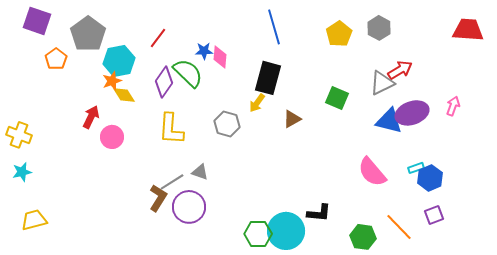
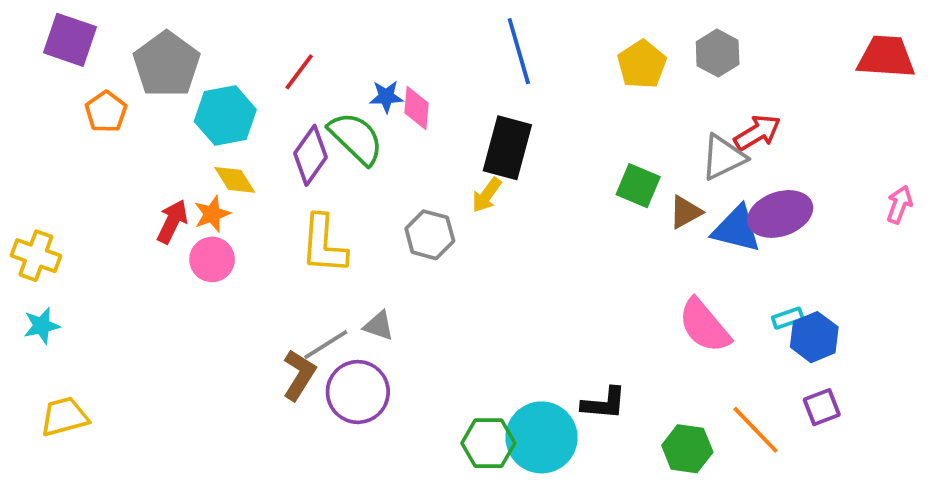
orange star: (112, 81) -> (212, 214), moved
pink arrow: (453, 106) -> (899, 205), moved
brown triangle: (292, 119) -> (685, 212), moved

